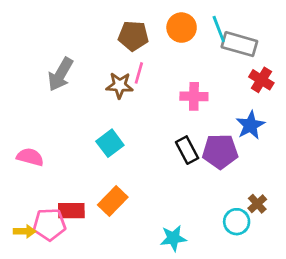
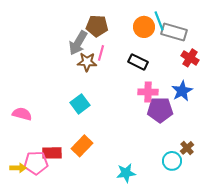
orange circle: (182, 28) -> (144, 27), moved
gray arrow: (60, 74) -> (78, 43), moved
pink cross: (194, 96) -> (148, 92), moved
black rectangle: (187, 150) -> (138, 62), moved, turned -36

